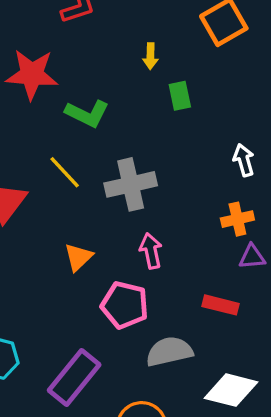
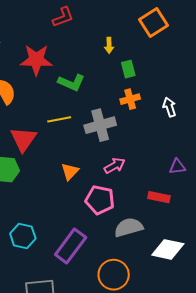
yellow line: (65, 172) -> (59, 119), turned -55
orange cross: (237, 219) -> (130, 99), moved
pink arrow: (151, 251) -> (115, 166), turned 75

